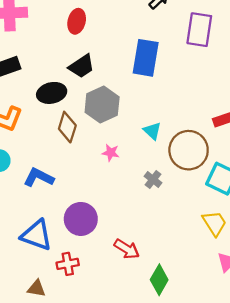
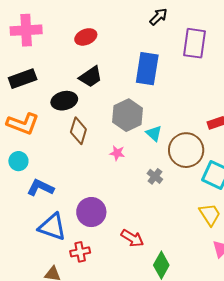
red ellipse: (77, 21) -> (86, 37), turned 55
gray hexagon: (102, 105) -> (127, 115), moved
blue L-shape: (39, 177) -> (40, 188), moved

